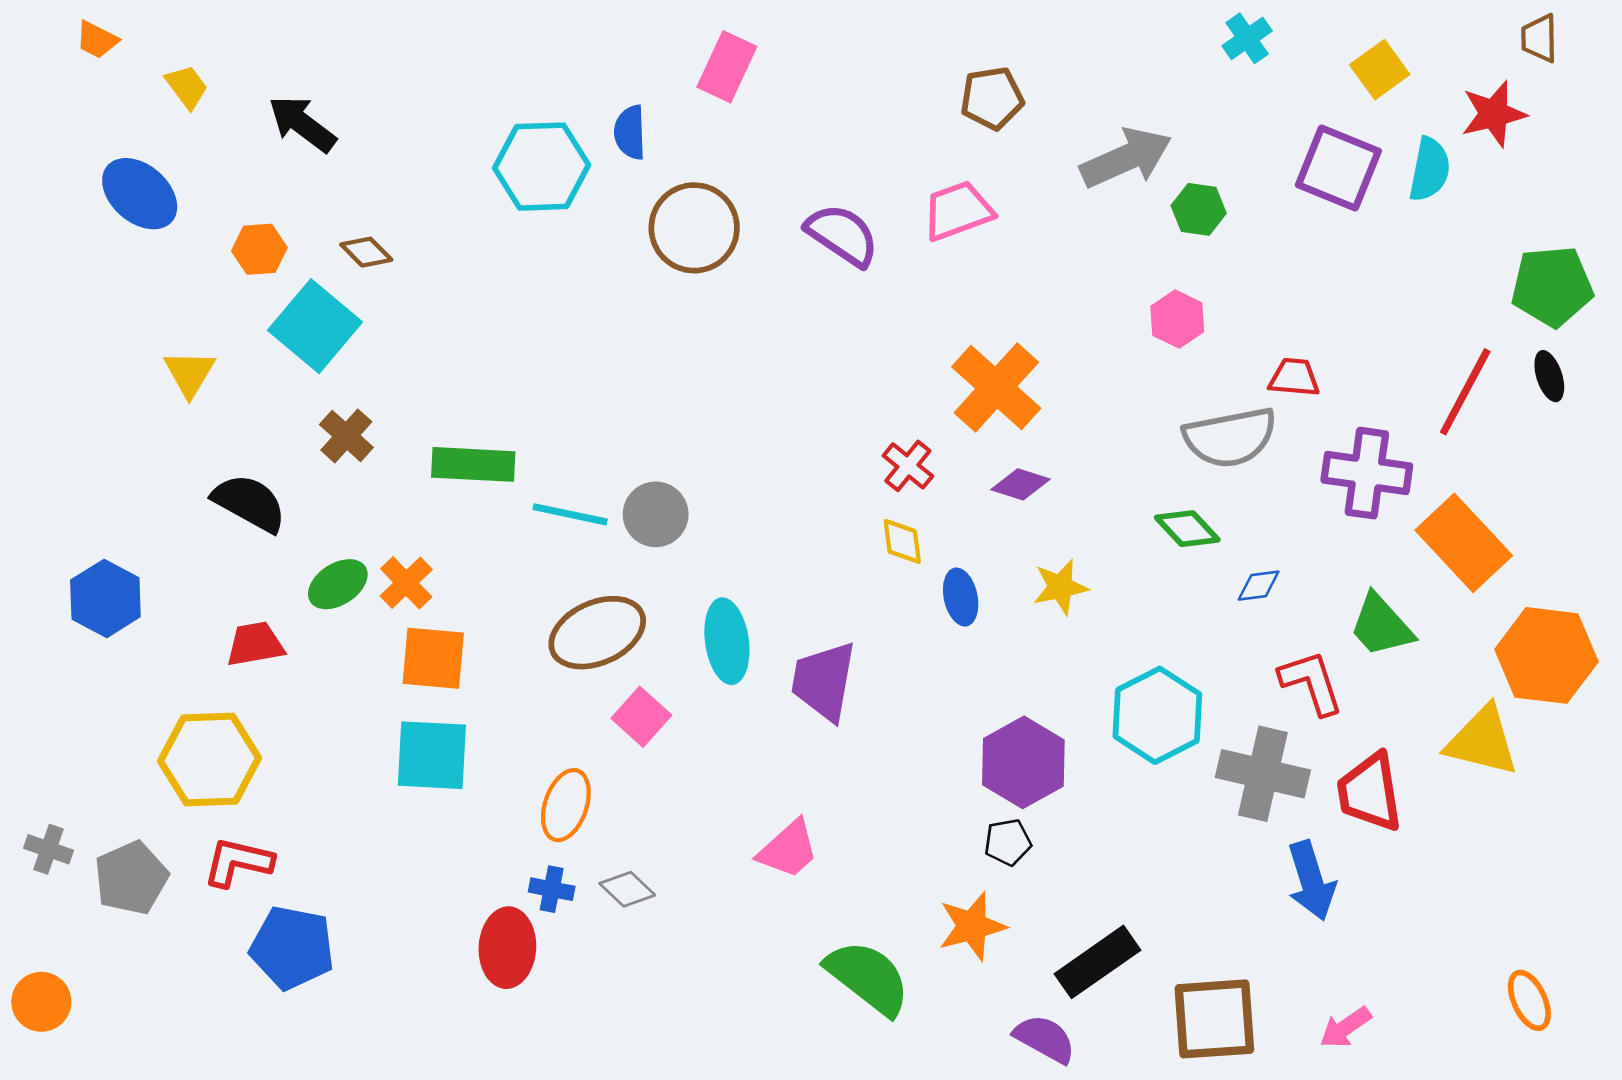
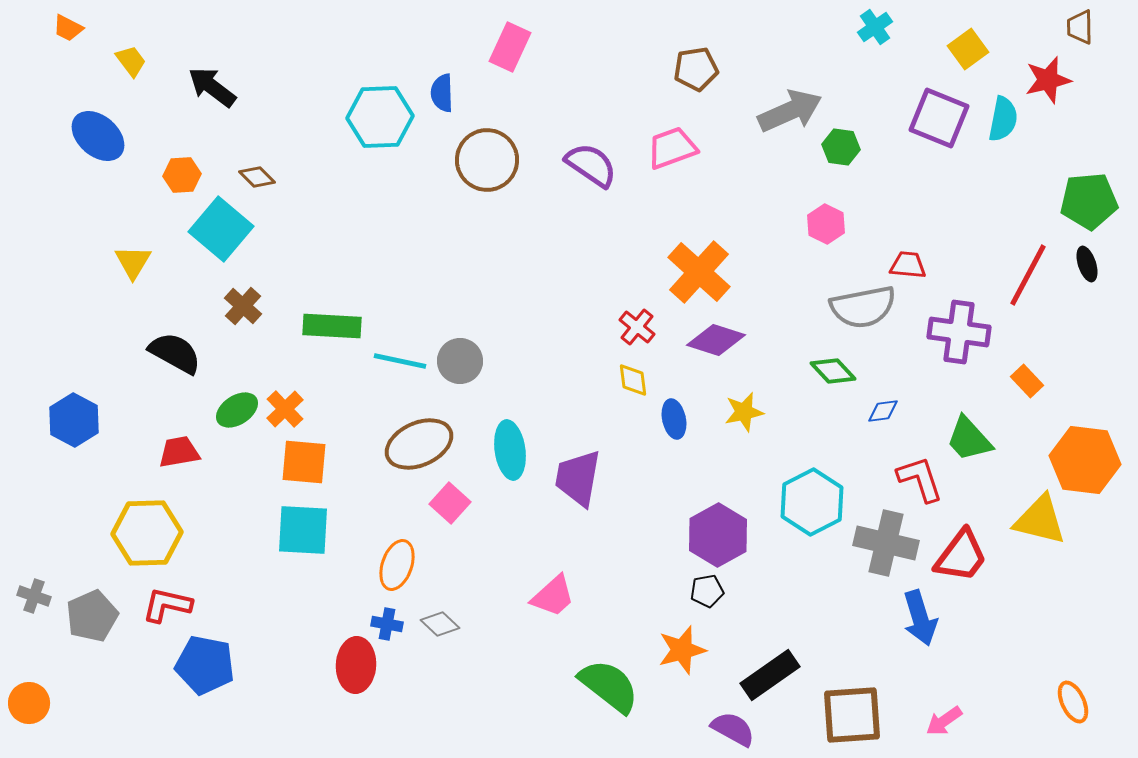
purple diamond: (1021, 484) -> (716, 340), size x1.4
orange rectangle: (1464, 543) -> (1027, 381), size x0.5
red trapezoid: (1370, 792) -> (961, 556), turned -134

